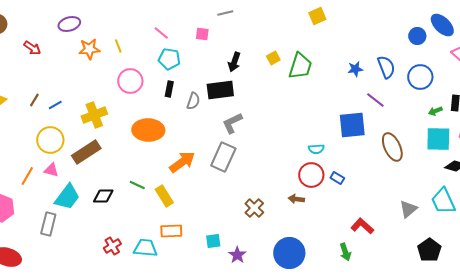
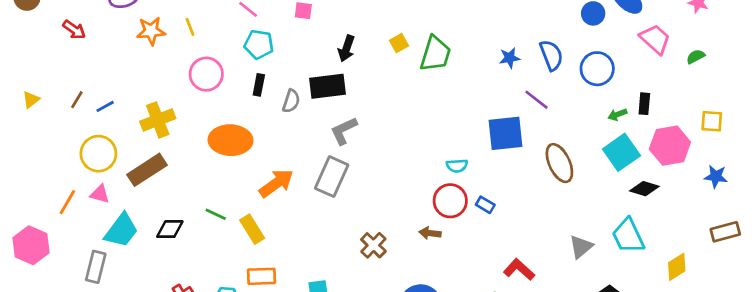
cyan square: (438, 139) -> (621, 152), turned -36

